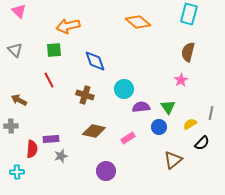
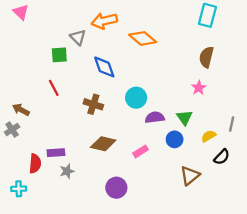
orange diamond: (138, 22) -> (143, 38), moved
orange arrow: (68, 26) -> (104, 21), moved
gray triangle: (15, 50) -> (78, 37), moved
gray cross: (11, 126) -> (12, 130), moved, turned -32

